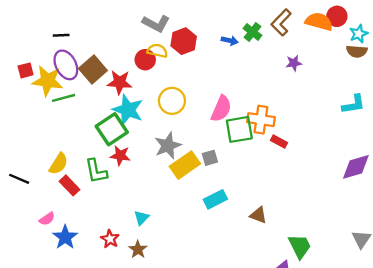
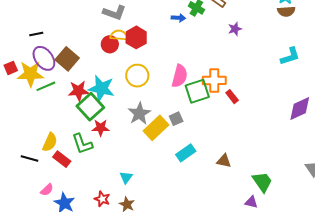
red hexagon: (184, 41) -> (136, 37), moved
red star: (120, 82) -> (79, 91), moved
red rectangle: (279, 142) -> (232, 97), turned 32
black line: (19, 179) -> (29, 158), moved

